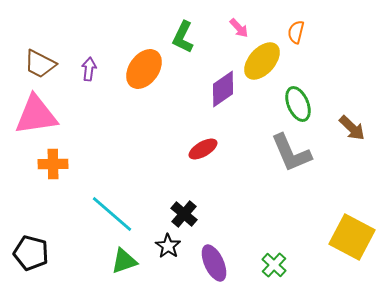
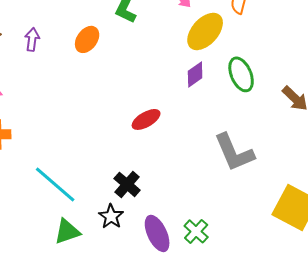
orange ellipse: (144, 69) -> (87, 39), size x0.7
purple diamond: (223, 89) -> (195, 74), moved, size x0.7
gray L-shape: (291, 153) -> (234, 152), moved
green cross: (274, 265) -> (196, 231), moved

